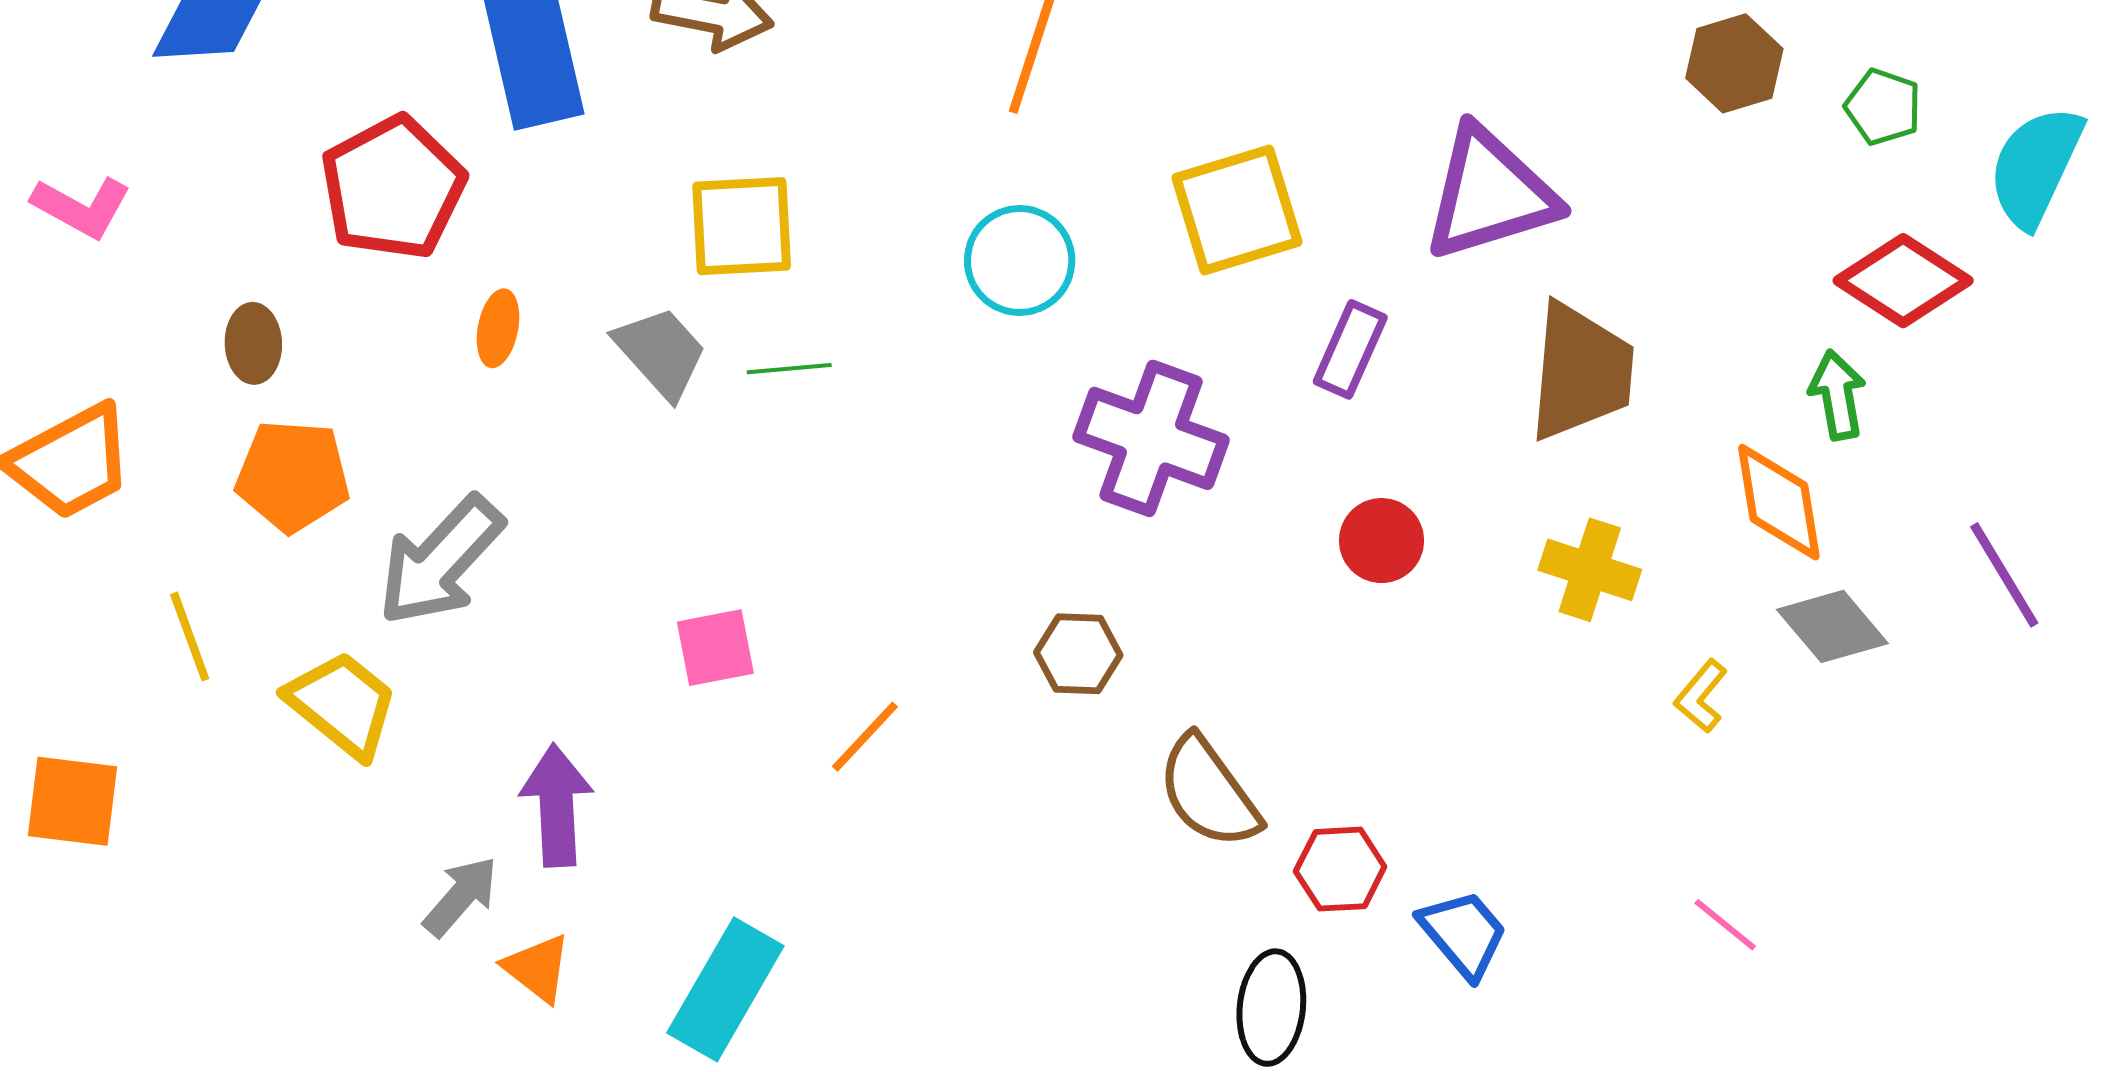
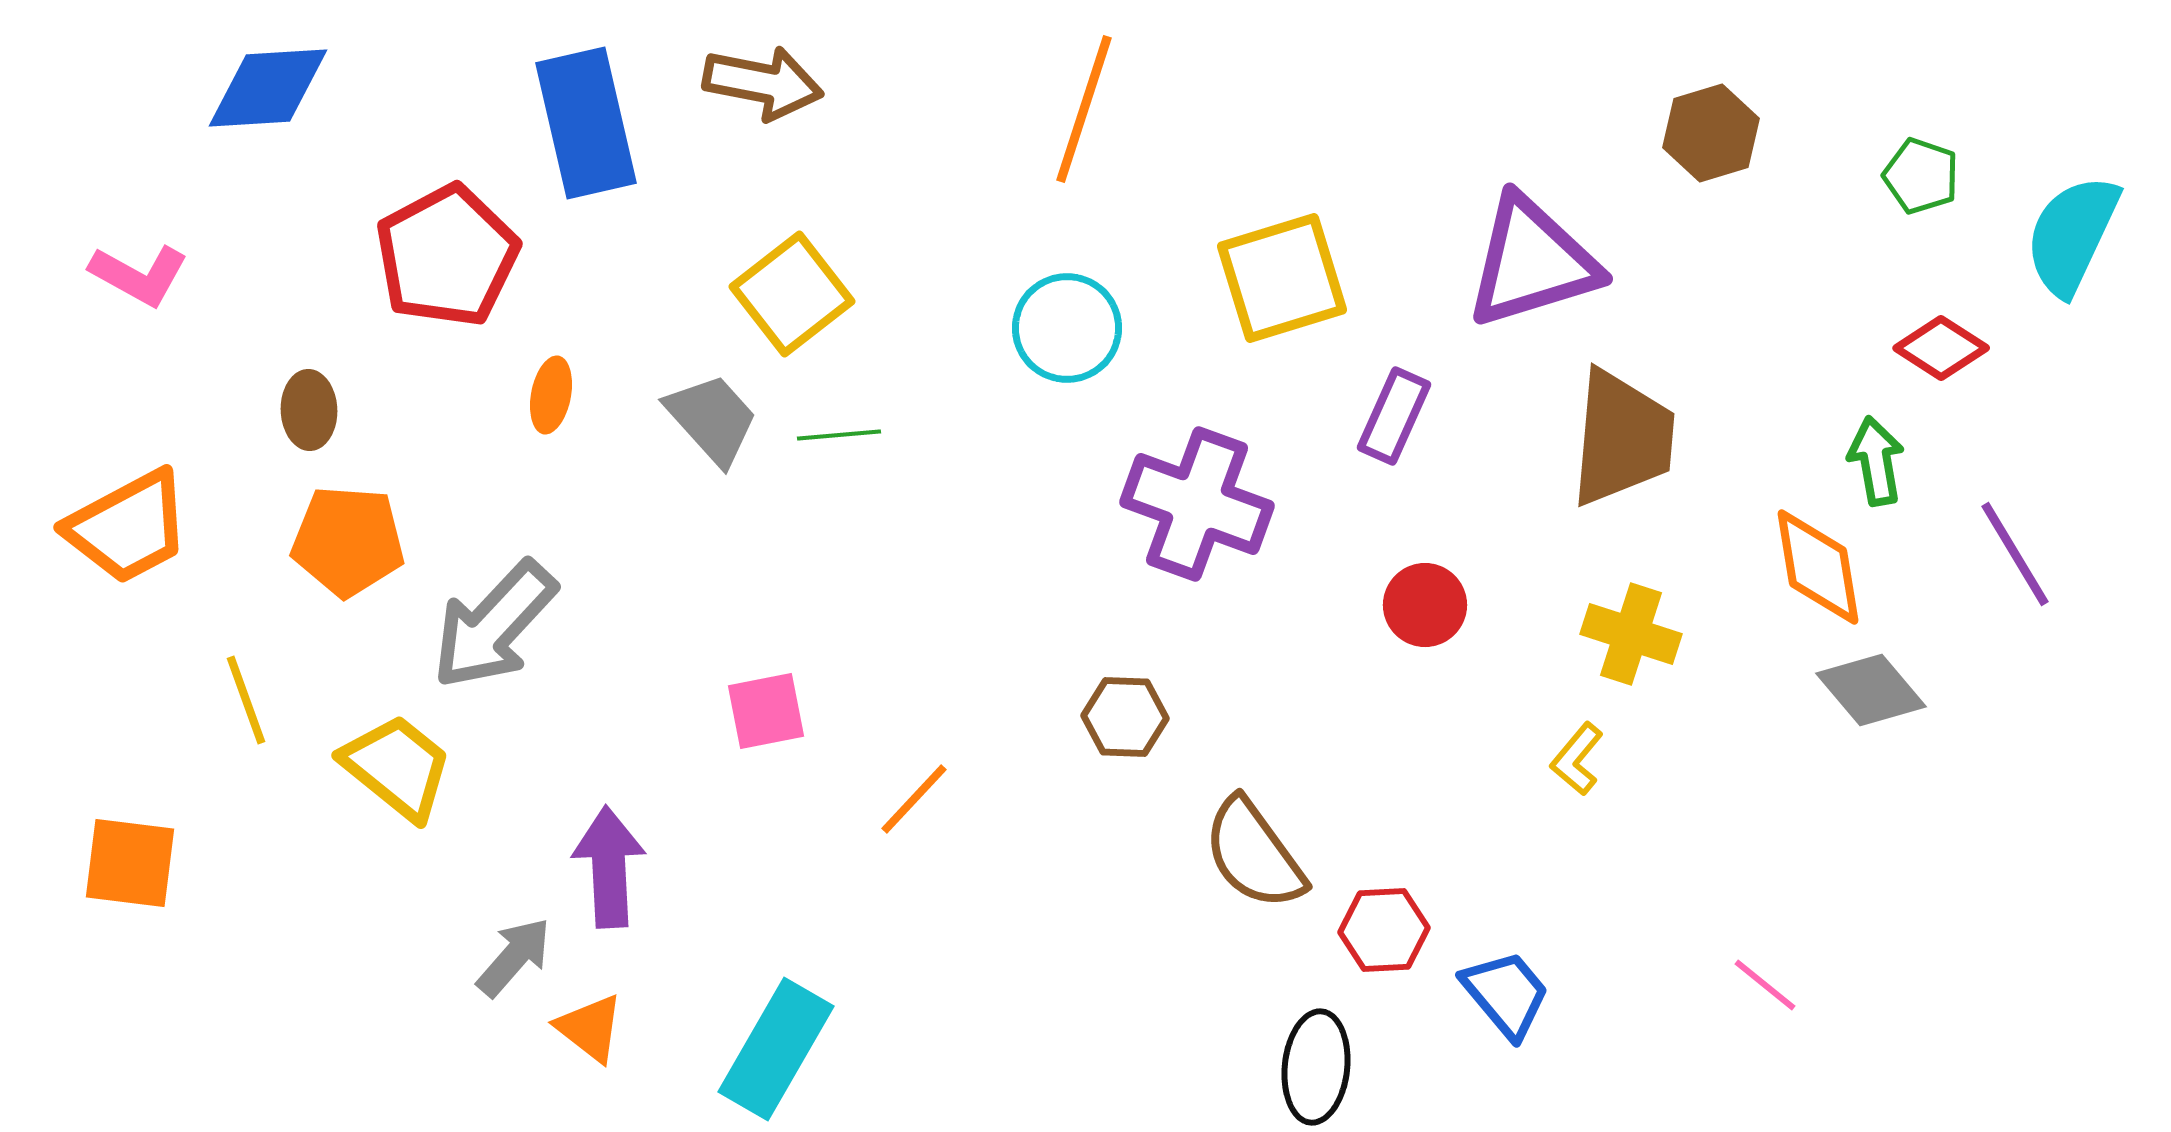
brown hexagon: (1734, 63) -> (1711, 133), moved
yellow square: (742, 226) -> (792, 294), turned -35
red diamond: (1903, 281) -> (1941, 348), size x0.7
purple line: (2004, 575) -> (2015, 554), moved
yellow L-shape: (1701, 696) -> (1577, 759), moved

